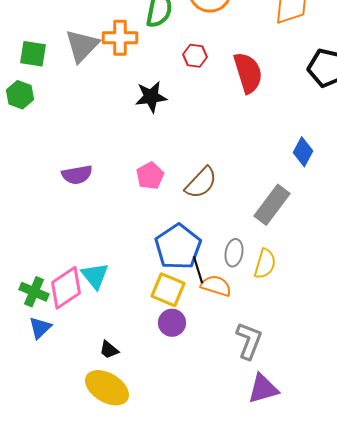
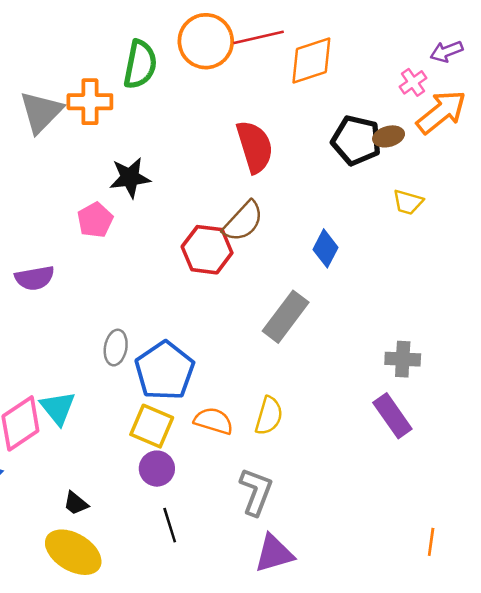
red hexagon: (195, 56) -> (207, 250), moved, size x1.6
pink pentagon: (150, 176) -> (95, 220), moved
brown semicircle: (201, 183) -> (243, 221), moved
gray ellipse: (234, 253) -> (116, 348), moved
yellow semicircle: (265, 264) -> (269, 416), moved
black line: (198, 270) -> (170, 525), moved

